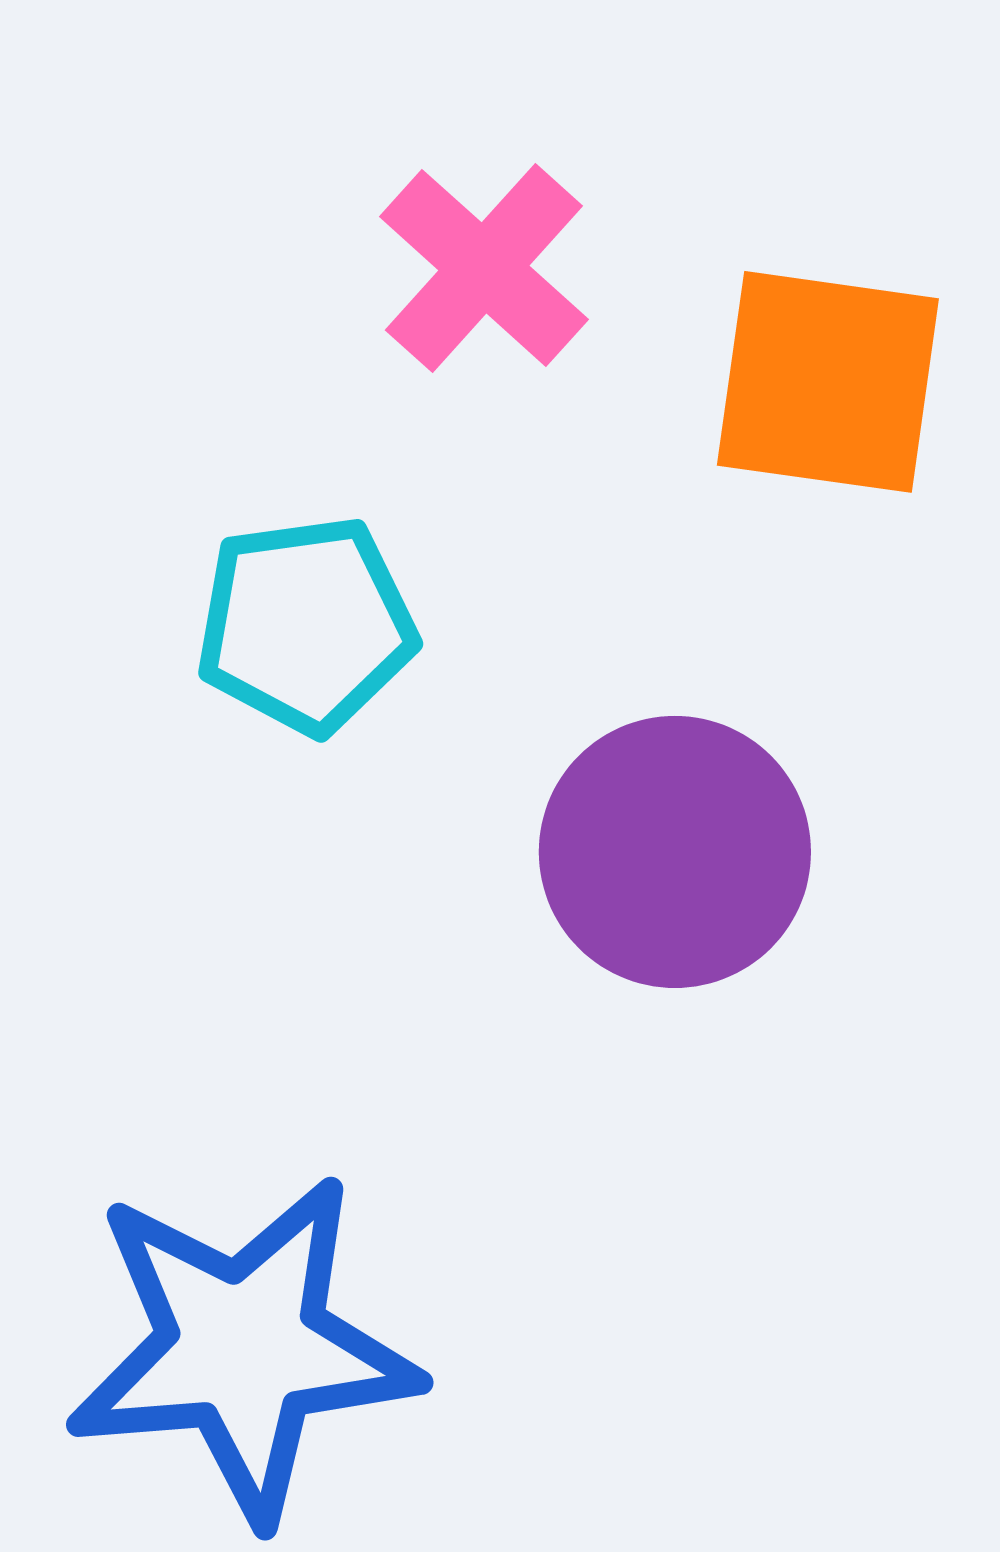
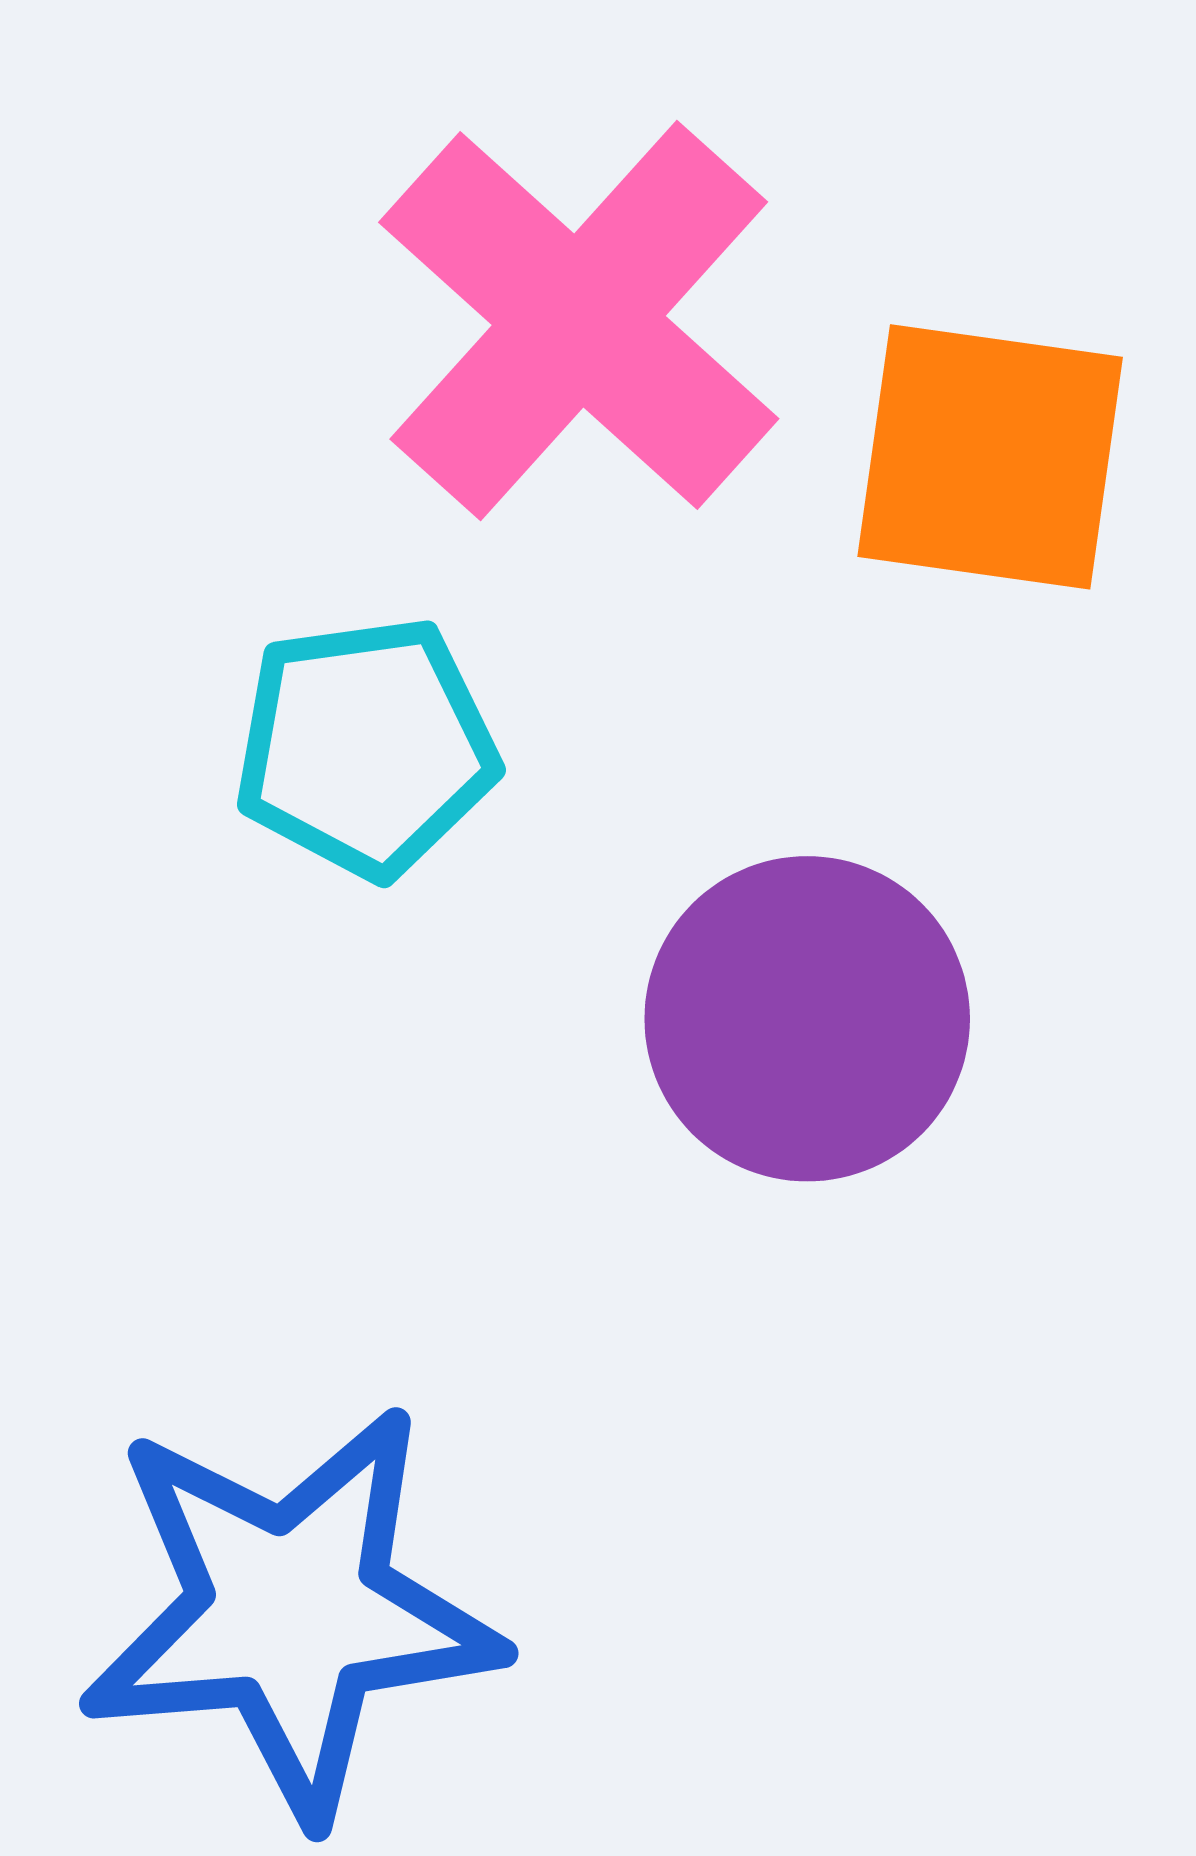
pink cross: (484, 268) -> (579, 320), size x1.6

